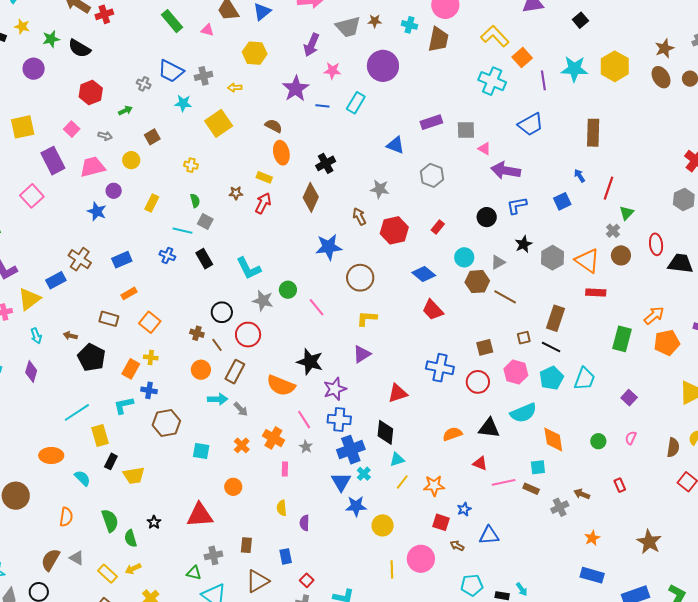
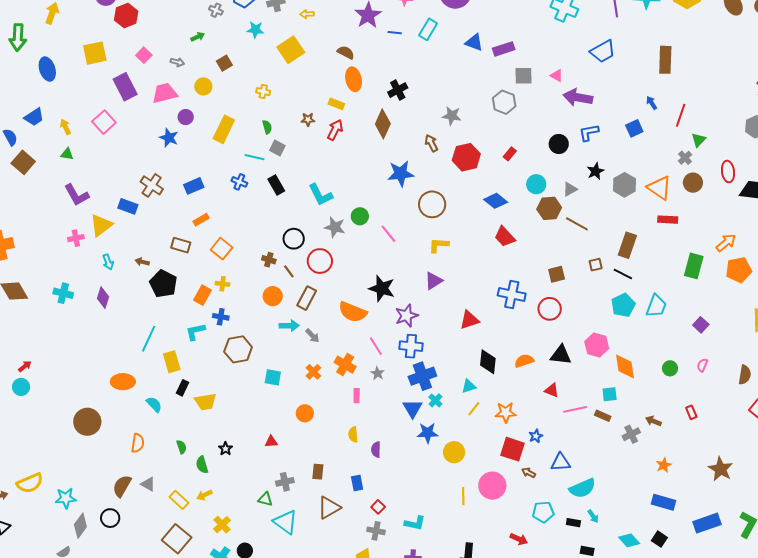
red hexagon: (91, 93) -> (126, 16), moved
gray square: (466, 130) -> (523, 76), moved
blue triangle: (395, 145) -> (474, 42), moved
yellow rectangle: (152, 203) -> (224, 129), size x1.5
blue rectangle: (56, 280) -> (128, 206), turned 48
pink hexagon: (516, 372) -> (597, 345), moved
cyan line: (77, 412) -> (149, 339), turned -32
cyan semicircle: (523, 413) -> (582, 488), moved
black diamond: (385, 432) -> (488, 362), moved
red triangle: (200, 515) -> (271, 442), size x0.5
green semicircle: (110, 521) -> (181, 447), size x0.6
red square: (441, 522) -> (513, 449), size x1.4

